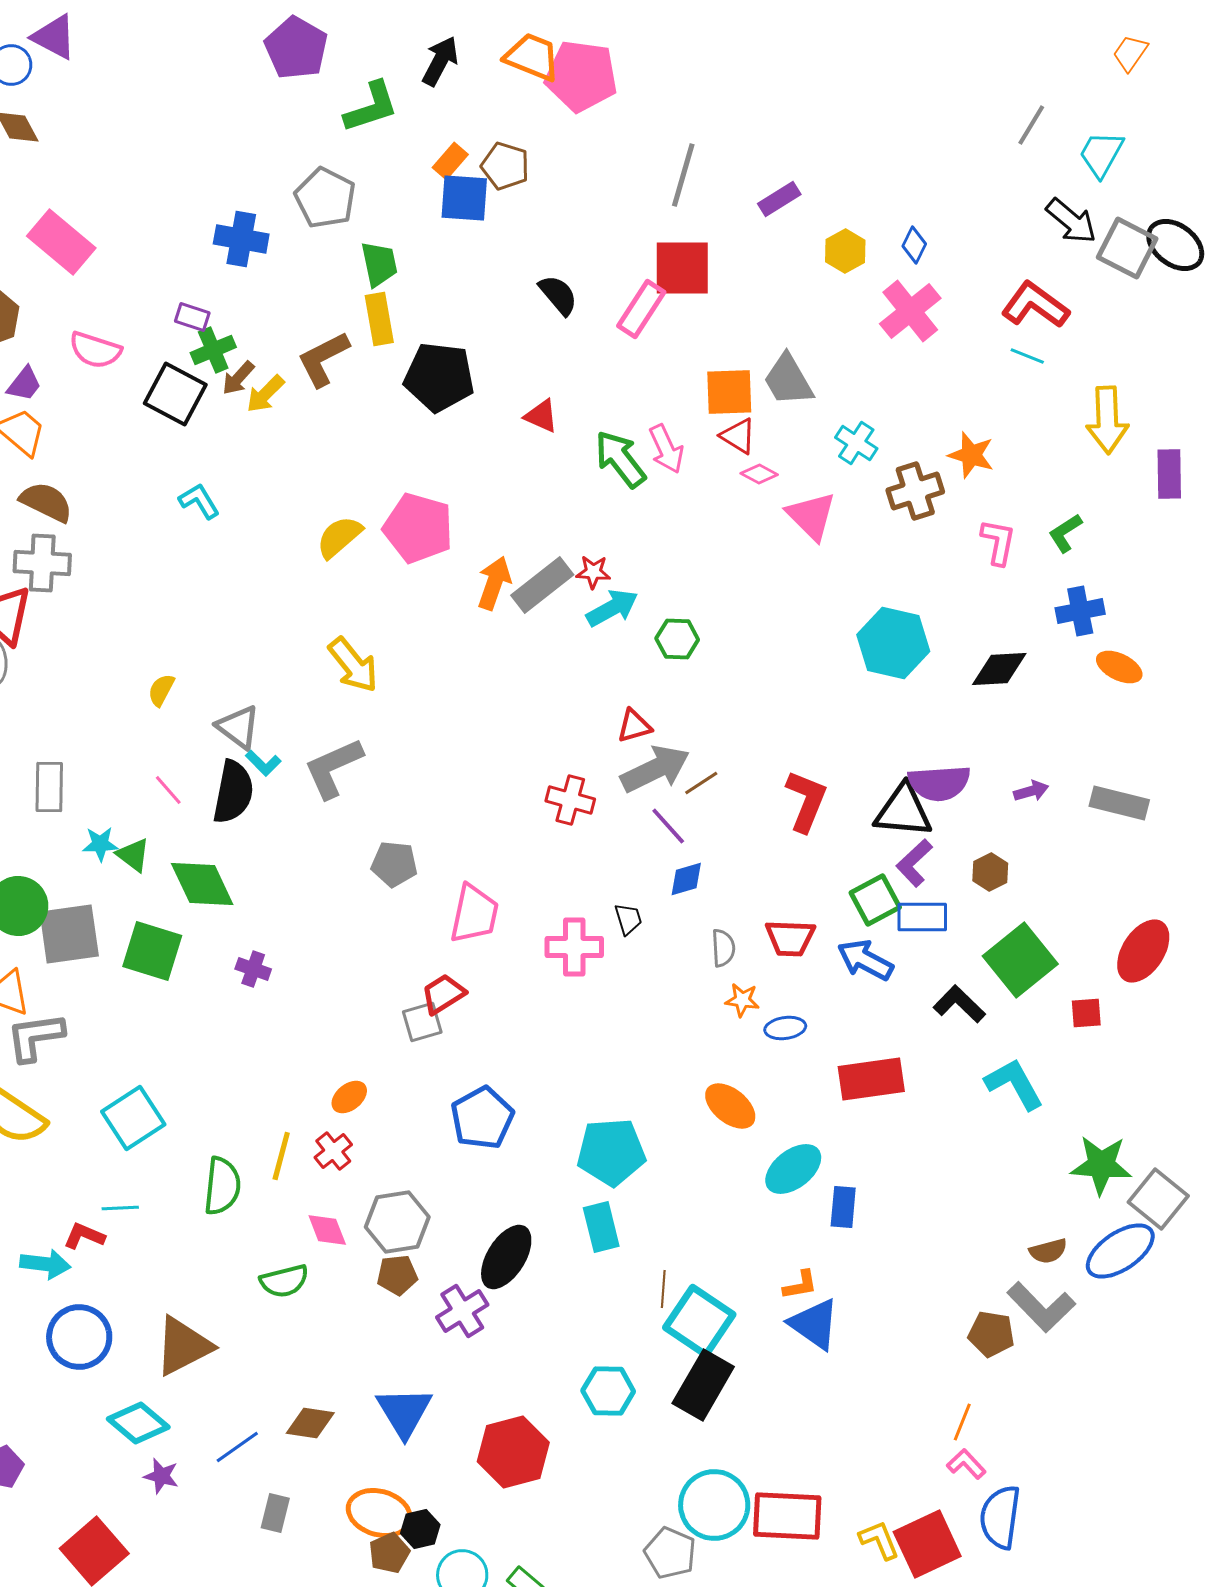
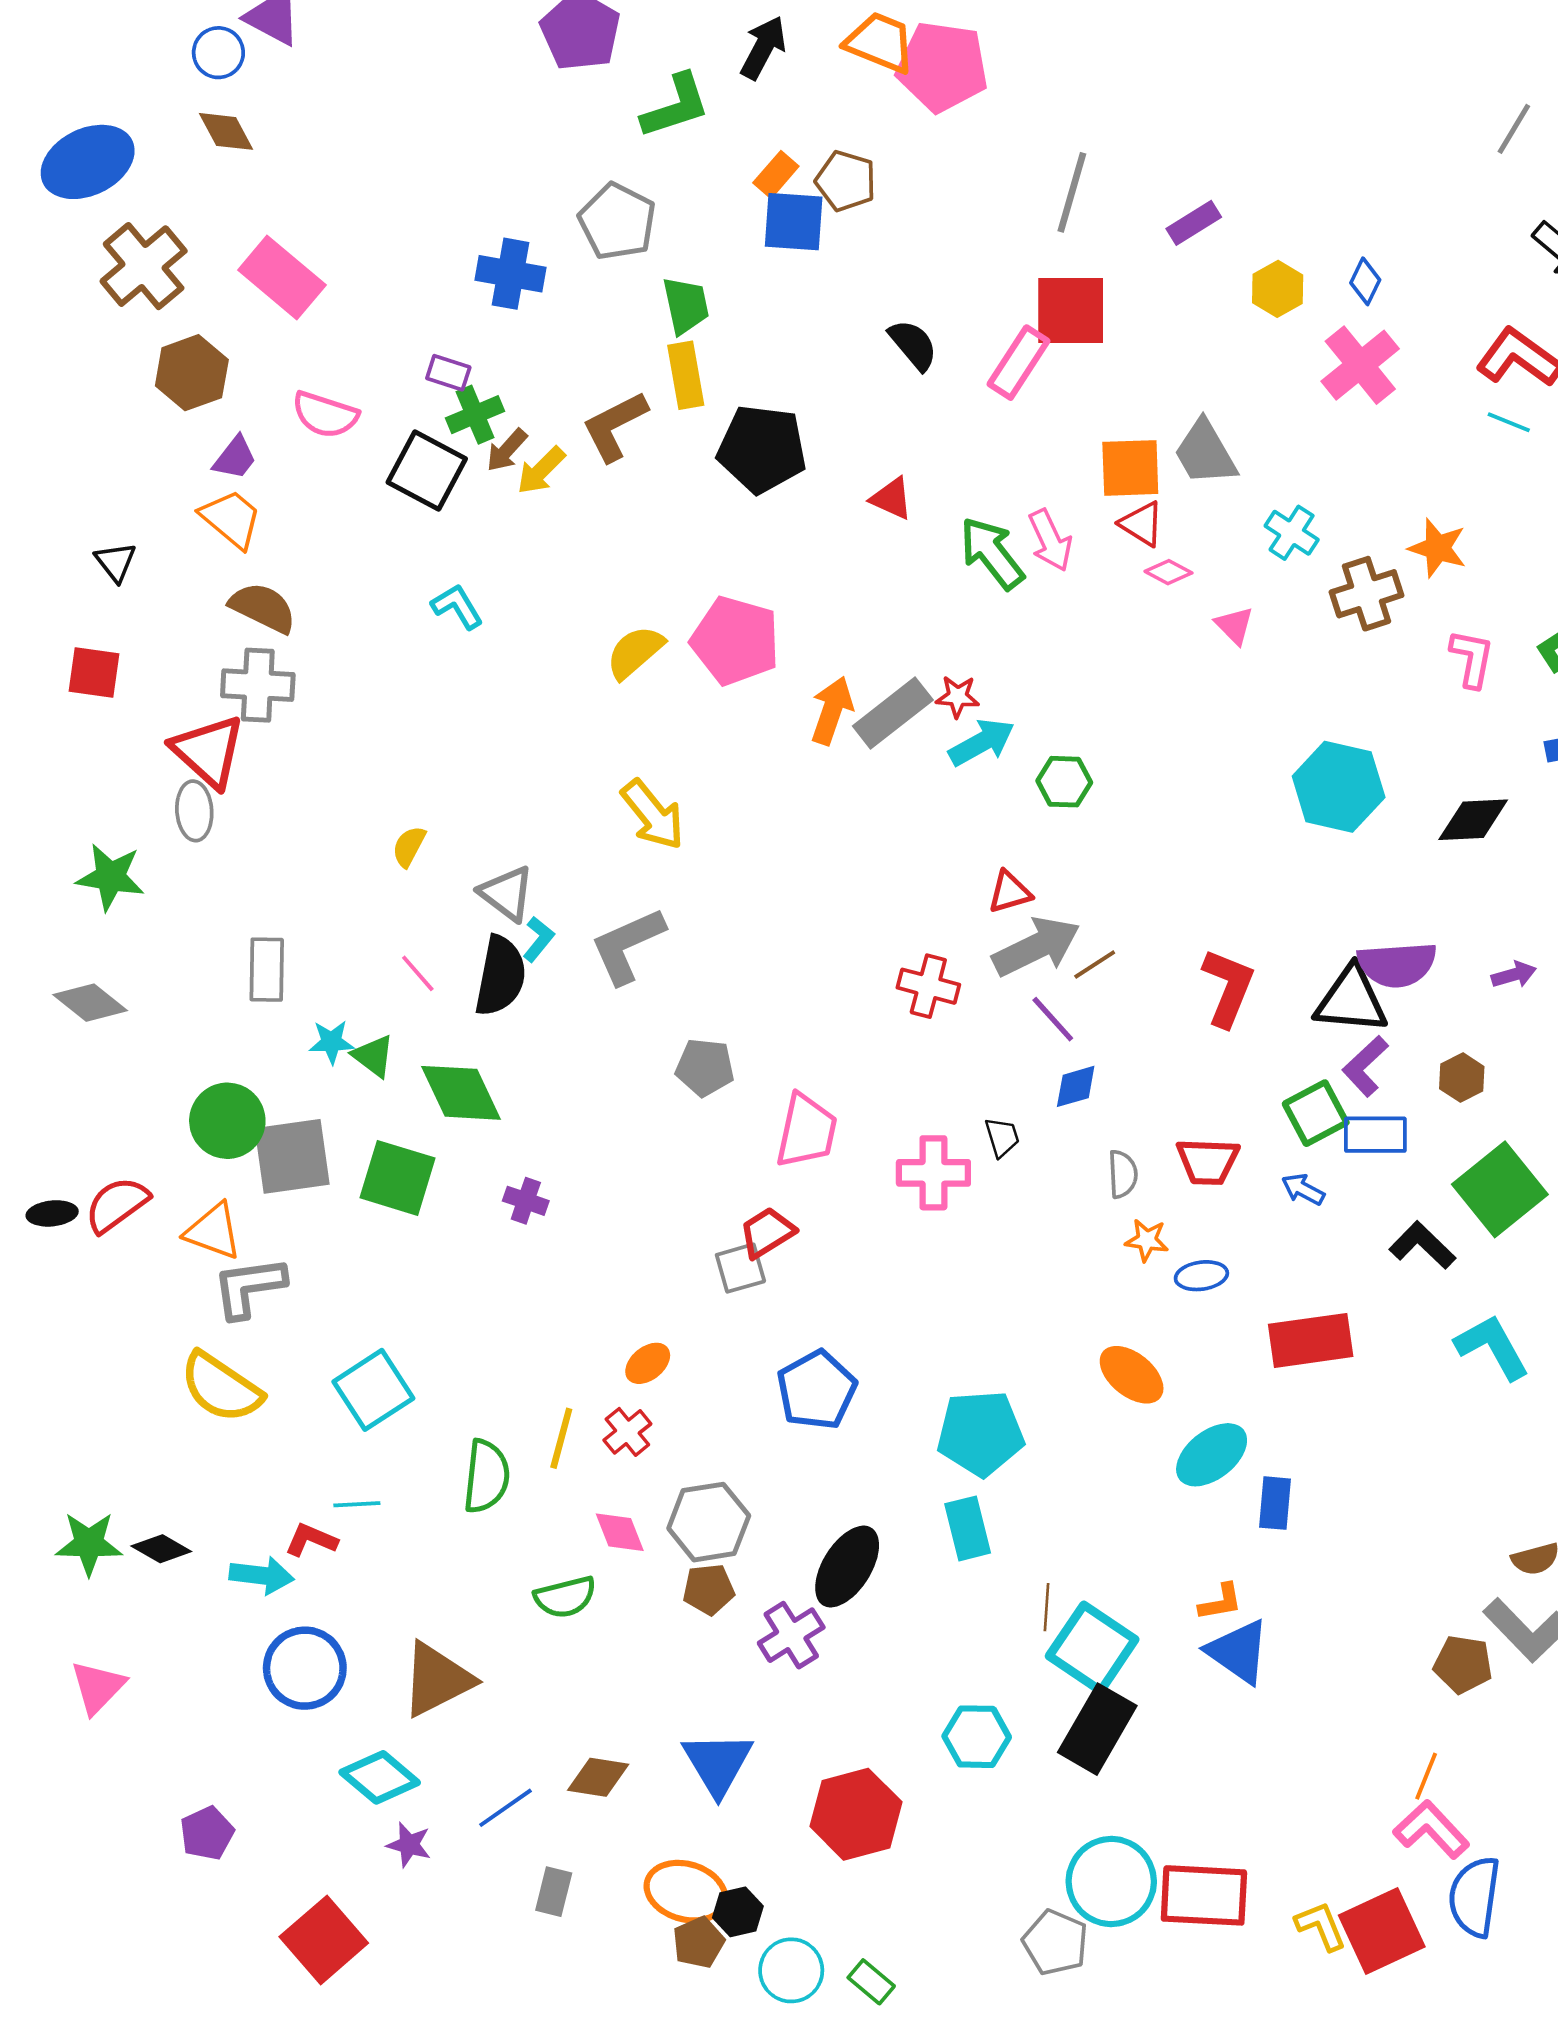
pink triangle: (811, 516) -> (1234, 625), size x0.6
cyan L-shape: (263, 763) -> (538, 939), turned -96
blue arrow: (865, 960) -> (1303, 1189), size x0.6
pink L-shape: (966, 1464) -> (1431, 1829), size x1.5

